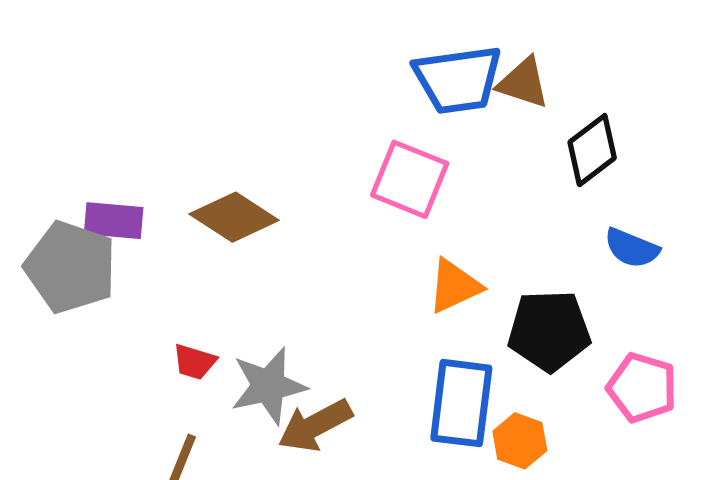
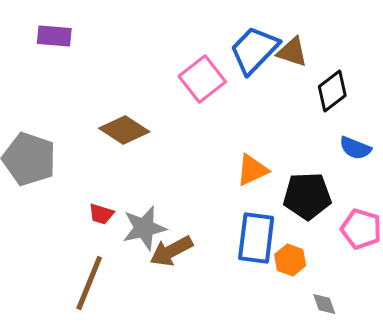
blue trapezoid: (458, 79) -> (254, 50), turned 142
pink square: (410, 179) -> (202, 79), moved, turned 30
purple rectangle: (114, 221) -> (54, 36), moved

